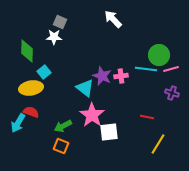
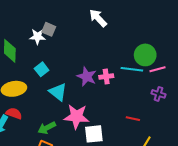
gray square: (60, 22) -> (49, 29), moved
cyan square: (44, 72) -> (42, 69), moved
cyan triangle: (85, 88) -> (58, 92), moved
pink star: (92, 115) -> (76, 117), turned -30

